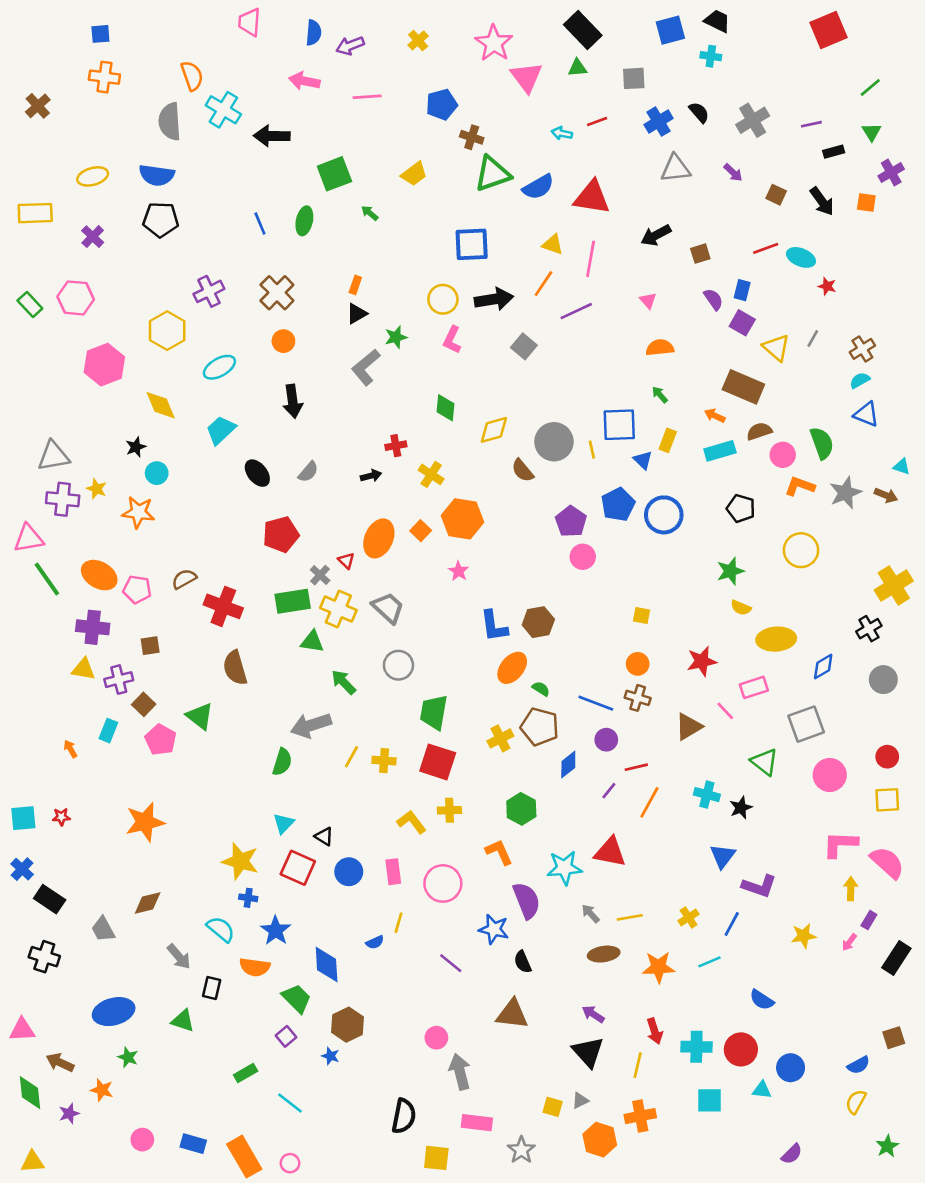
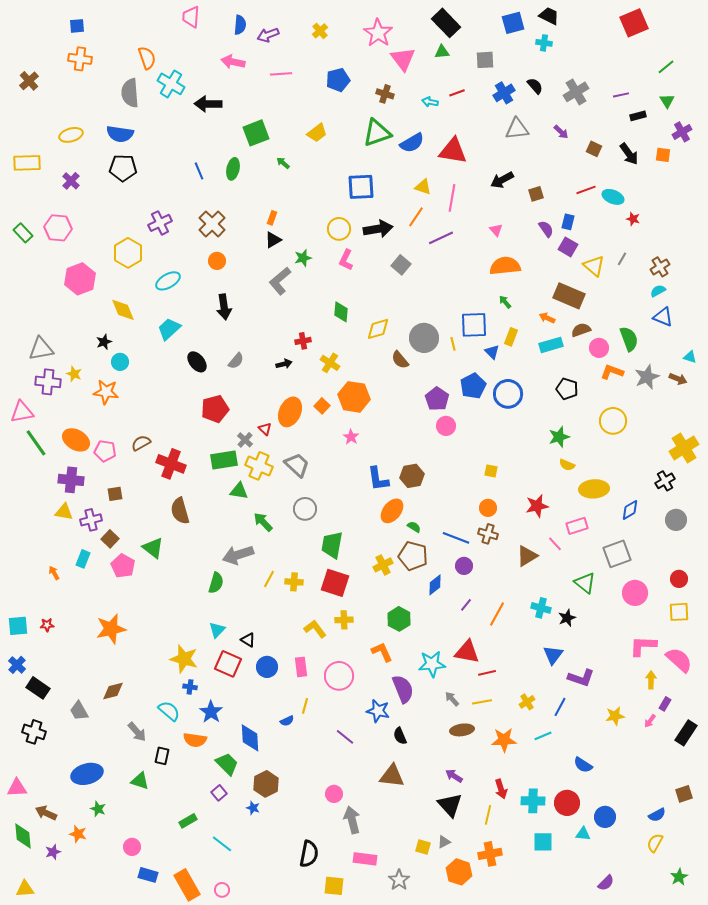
brown cross: (472, 137) -> (385, 94), moved
orange semicircle: (660, 348) -> (505, 266), size x1.4
red line: (636, 767) -> (487, 673), moved
pink circle: (142, 1140) -> (132, 847), moved

